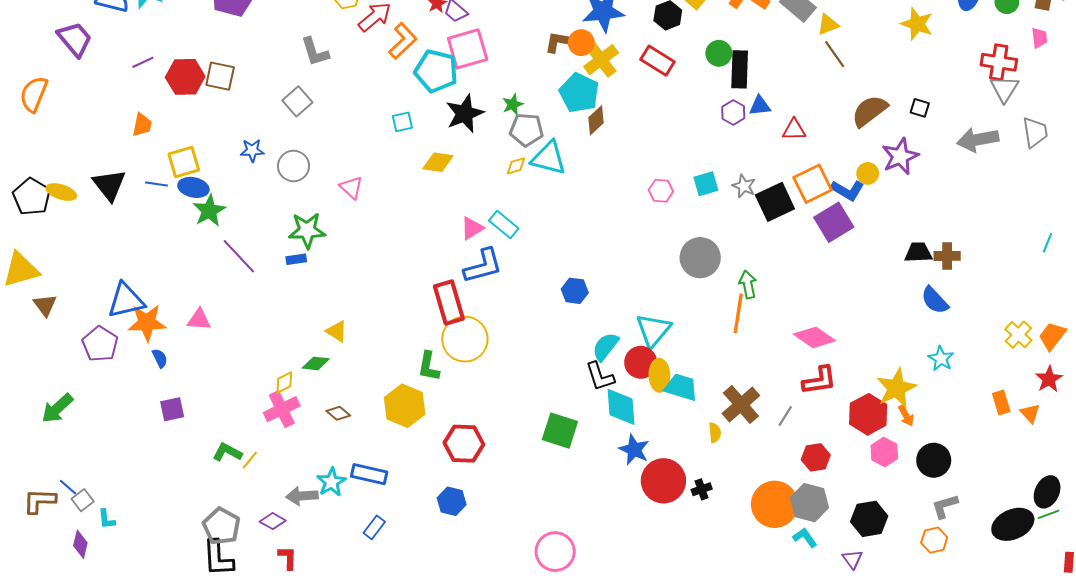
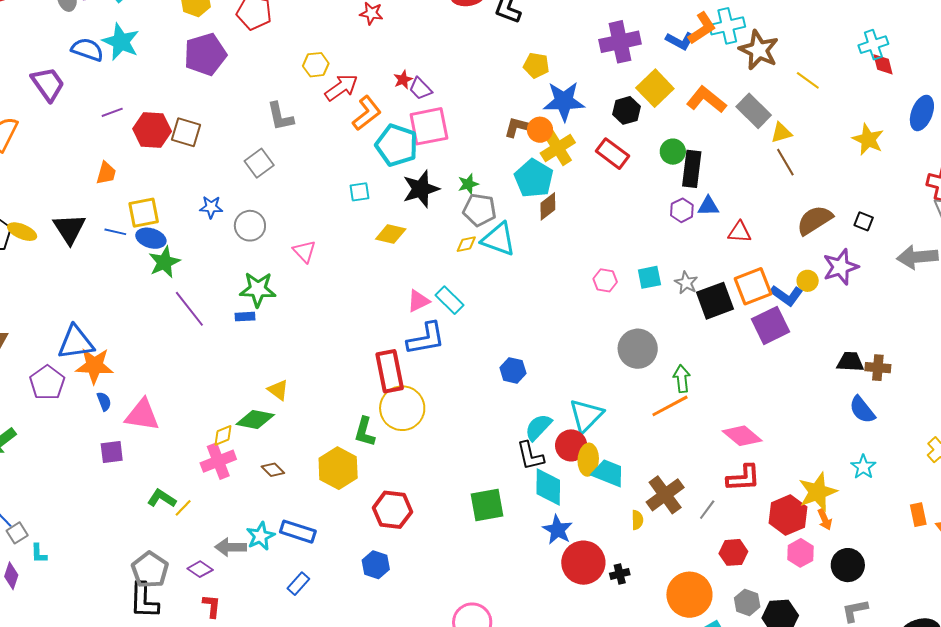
orange line: (738, 313) -> (670, 406), turned 48
pink triangle: (199, 320) -> (142, 415), moved, size x1.5
green diamond: (316, 363) -> (255, 419), size x1.4
green square: (560, 431) -> (487, 505), turned -33
gray hexagon: (809, 503) -> (747, 602), moved, size x0.7

